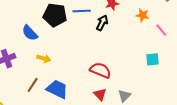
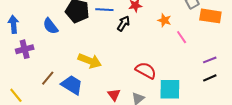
yellow arrow: (44, 58) -> (90, 61), moved, size x1.6
cyan square: (153, 59) -> (170, 89), moved, size x1.6
red semicircle: (100, 70) -> (146, 70), moved

